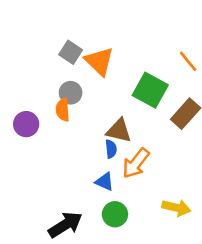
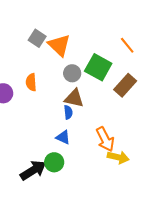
gray circle: (71, 93) -> (72, 73), moved
orange arrow: (136, 163) -> (105, 139), moved, turned -65
green circle: (115, 214) -> (54, 162), moved

